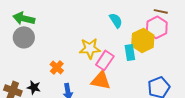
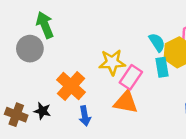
green arrow: (24, 18) -> (45, 25), moved, turned 55
cyan semicircle: (116, 20) -> (157, 42), moved
orange cross: (57, 67) -> (71, 86), size x1.6

